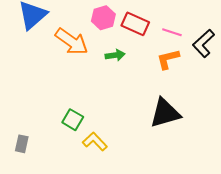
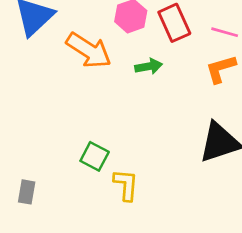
red rectangle: (135, 24) -> (174, 23), turned 44
yellow L-shape: (95, 141) -> (126, 185), turned 50

